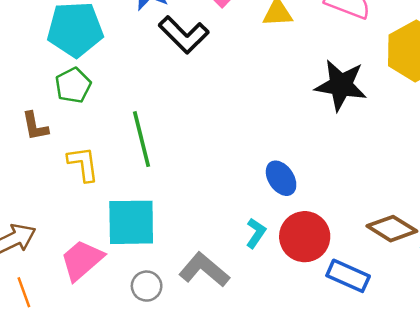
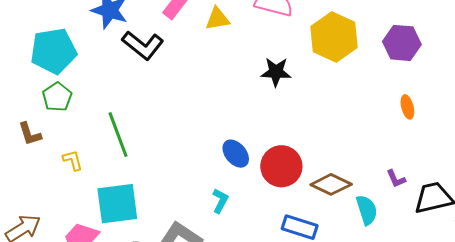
black star: (341, 85) -> (276, 72), size x0.7
yellow L-shape: (83, 164) -> (73, 160), size x0.7
red circle: (305, 237) -> (281, 166), moved

